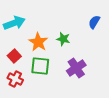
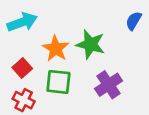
green star: (63, 39) -> (90, 44), size x1.5

